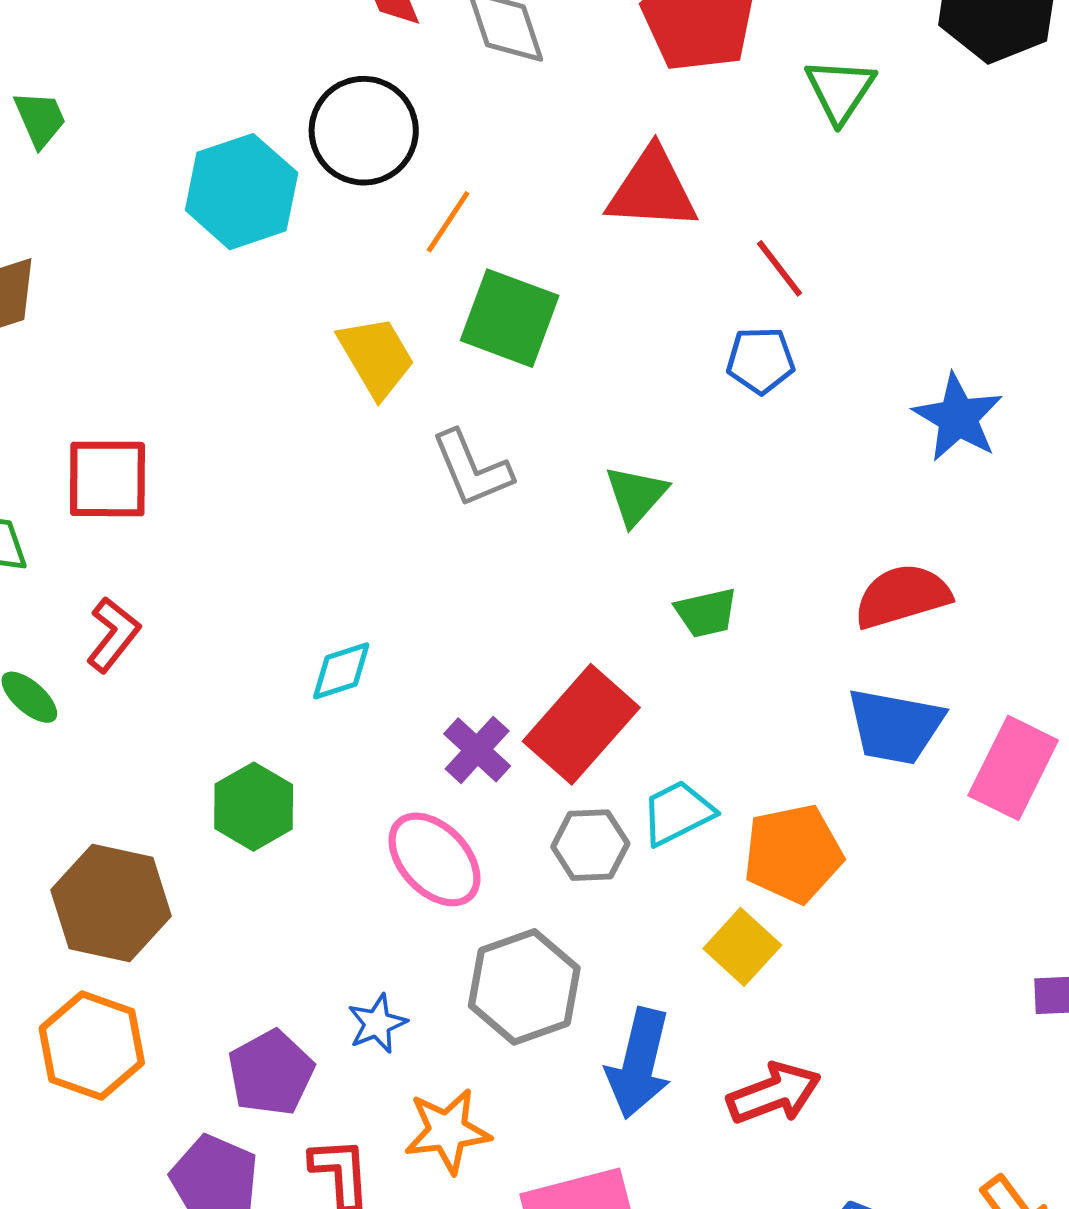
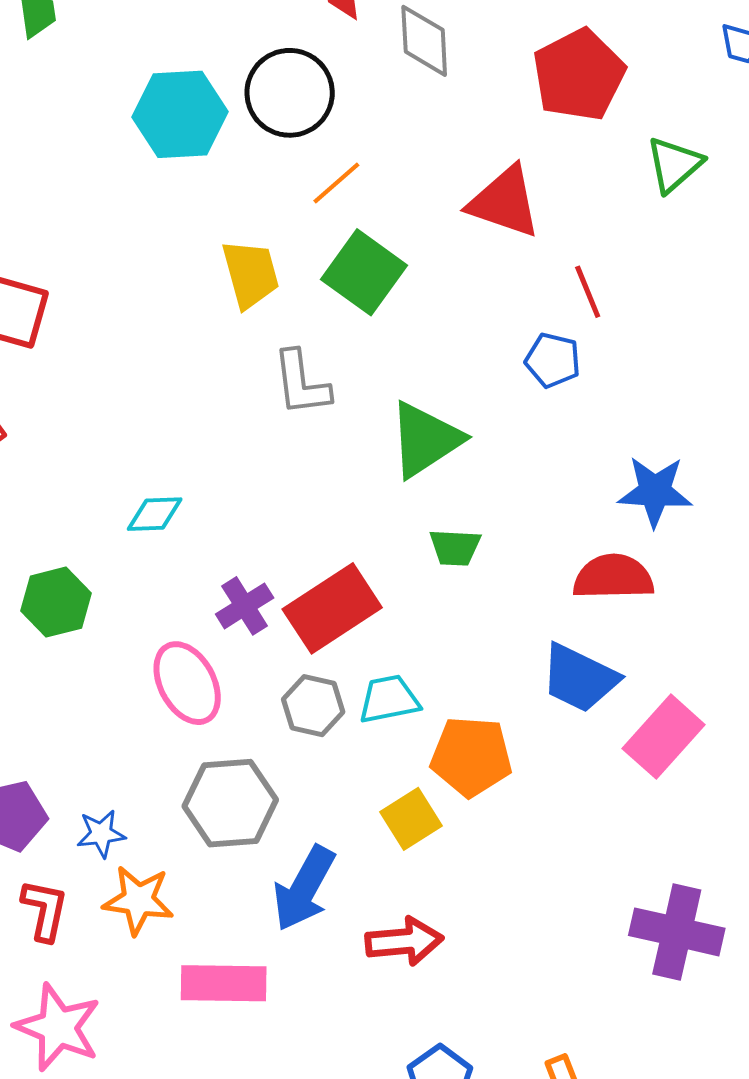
blue star: (958, 417) -> (655, 491), moved, turned 30
green triangle: (636, 495) -> (425, 440), size x1.5
blue star: (377, 1024) -> (101, 834), moved

